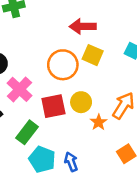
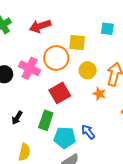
red arrow: (83, 26) -> (40, 26), moved
pink cross: (19, 89) -> (30, 68), moved
yellow circle: (81, 102) -> (88, 70), moved

